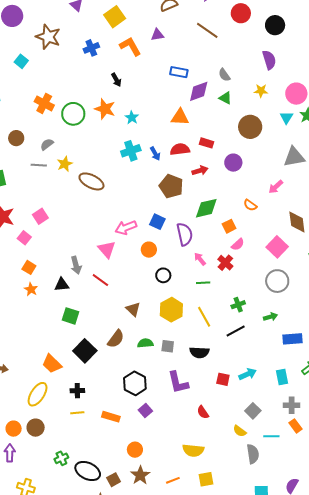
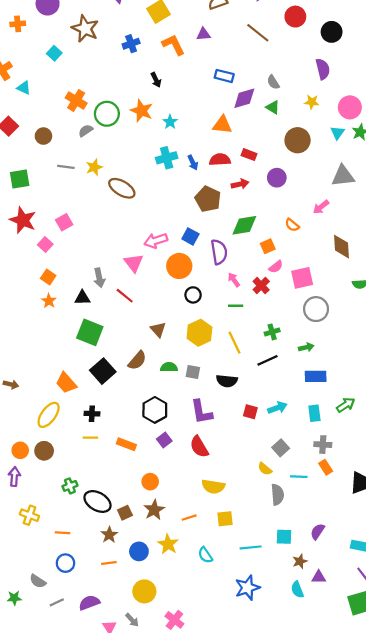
gray semicircle: (47, 144) -> (86, 131), moved
pink square: (277, 247) -> (302, 278), moved, turned 30
orange circle: (149, 250) -> (179, 266), size x1.5
green square: (71, 316) -> (90, 332), size x1.4
blue rectangle: (293, 339) -> (316, 376), moved
red semicircle: (203, 412) -> (199, 447), moved, size x1.5

